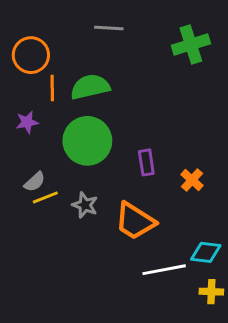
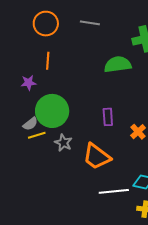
orange circle: (31, 55) -> (46, 24), moved
green semicircle: (90, 87) -> (118, 64), moved
green circle: (87, 141) -> (52, 111), moved

